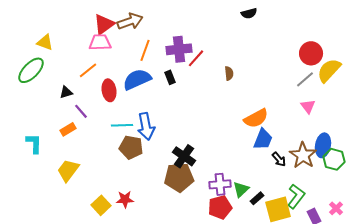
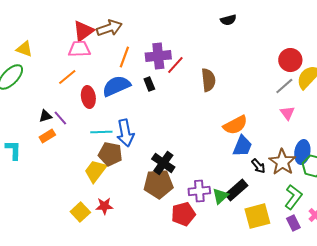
brown semicircle: (229, 73) -> (208, 80), size x1.6
black triangle: (66, 92) -> (45, 116), moved
yellow trapezoid: (68, 170) -> (95, 171), moved
green L-shape: (296, 196) -> (293, 197), moved
black rectangle: (257, 198) -> (236, 190), moved, size x1.6
red pentagon: (220, 207) -> (183, 214), moved

